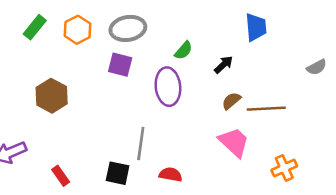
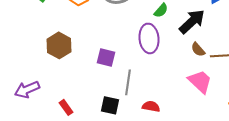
purple square: (120, 65) -> (106, 57), moved
black arrow: (224, 65) -> (192, 21), size x1.8
brown semicircle: (231, 101) -> (198, 49), turned -91

